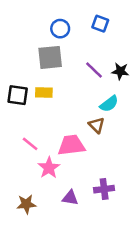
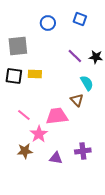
gray square: (50, 57) -> (18, 46), moved
cyan semicircle: (109, 104) -> (87, 83), turned -84
brown star: (26, 204) -> (25, 151), moved

